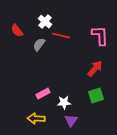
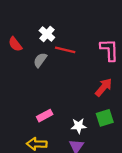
white star: (64, 103) -> (79, 126), moved

